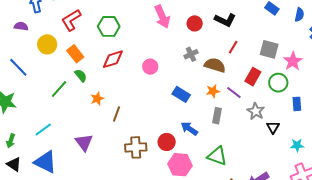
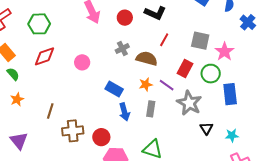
orange star: (97, 99) -> (17, 99), moved
blue rectangle: (297, 104) -> (230, 94), size x1.5
gray star: (256, 111) -> (189, 103), size x1.4
black triangle: (273, 127) -> (206, 128), moved
blue arrow: (189, 129) -> (124, 112), moved, turned -138
brown cross: (136, 147) -> (73, 131), moved

